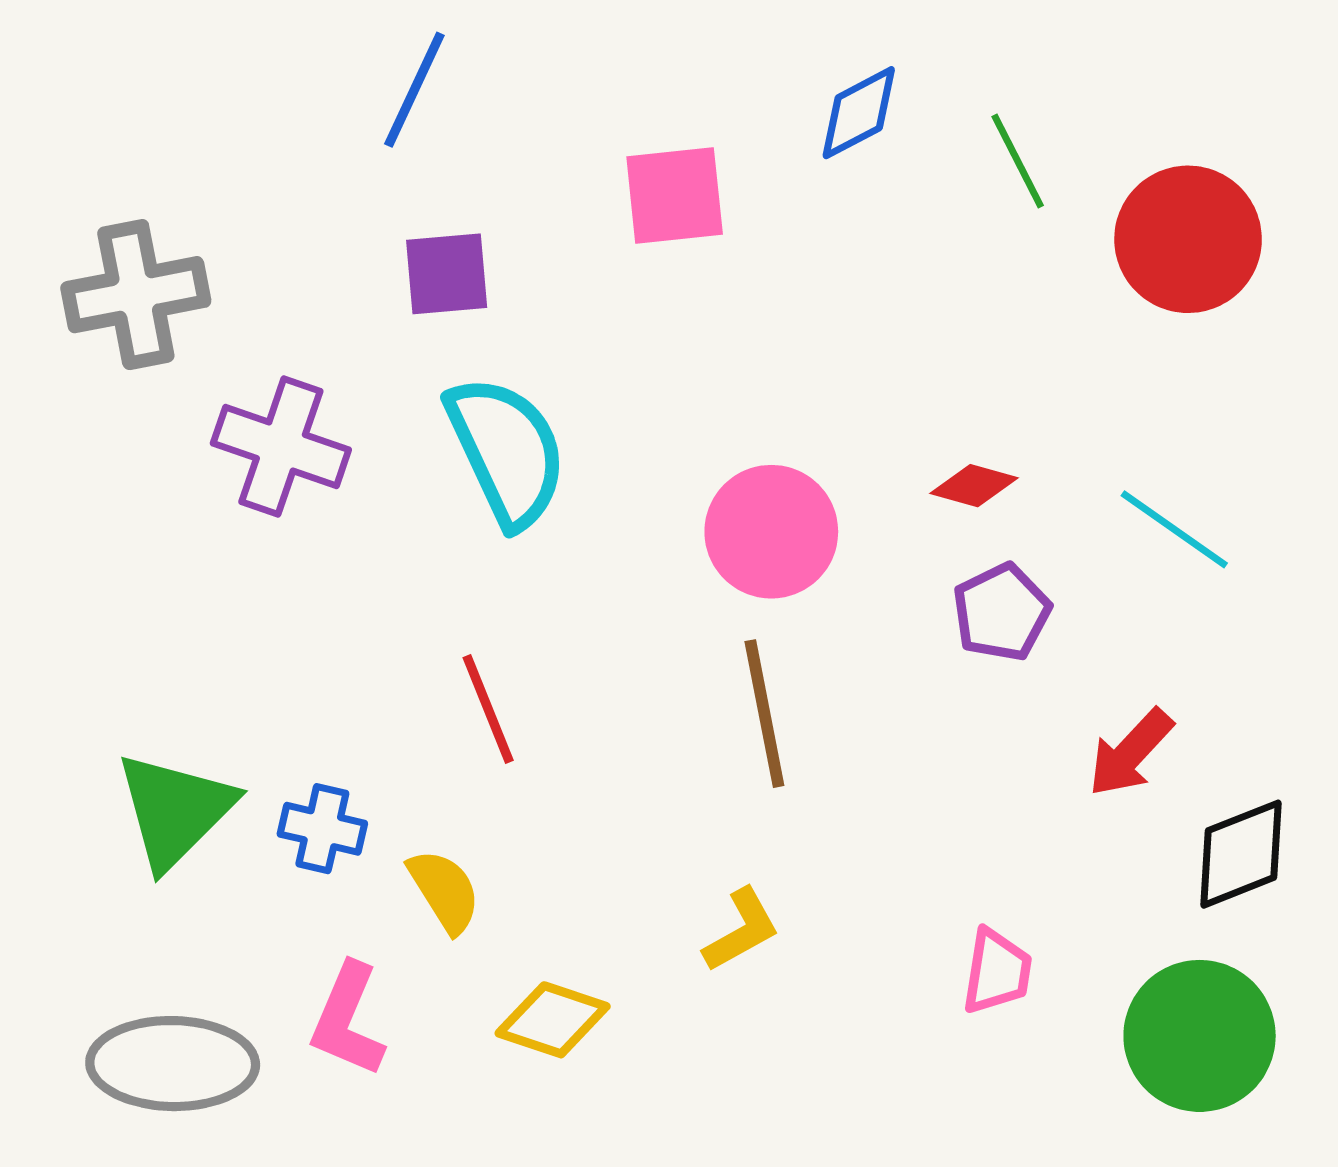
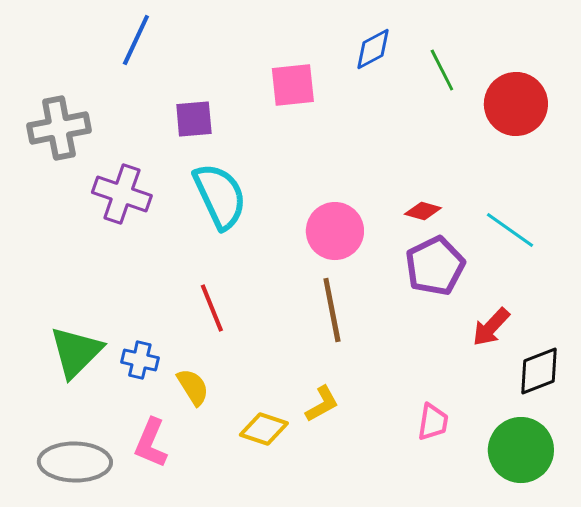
blue line: (414, 90) -> (136, 40), moved
purple pentagon: (1002, 612) -> (435, 266), size x1.4
yellow diamond: (553, 1020) -> (264, 429), moved

